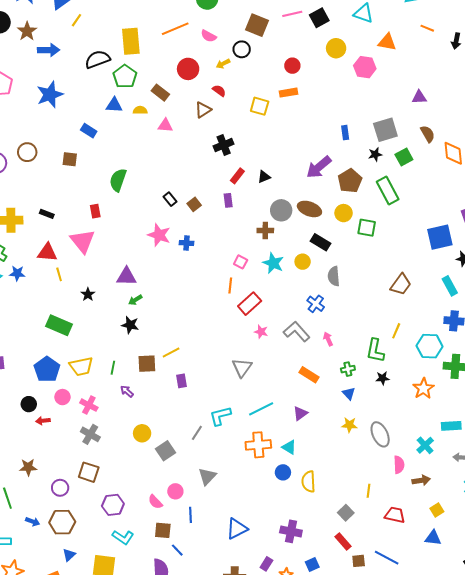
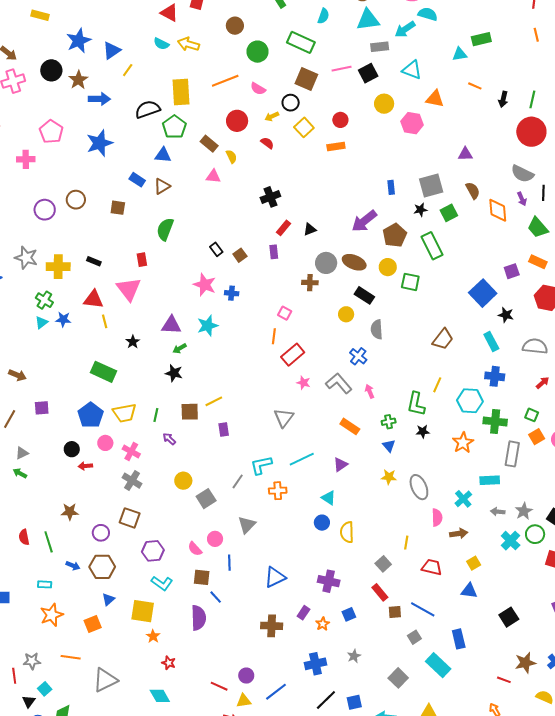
yellow square: (260, 106) -> (304, 127), moved, turned 30
yellow semicircle: (140, 110) -> (231, 157), moved, turned 64
brown triangle: (203, 110) -> (162, 186), moved
blue square: (440, 237) -> (483, 293), turned -32
cyan star: (273, 263) -> (208, 326), moved, turned 30
orange cross: (258, 445) -> (278, 491), moved, size x0.7

